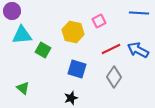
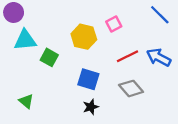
blue line: (139, 13) -> (160, 15), turned 42
gray diamond: (114, 77) -> (131, 88), turned -75
black star: (71, 98) -> (91, 107), moved

